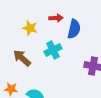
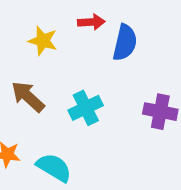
cyan cross: (53, 50) -> (86, 108), moved

